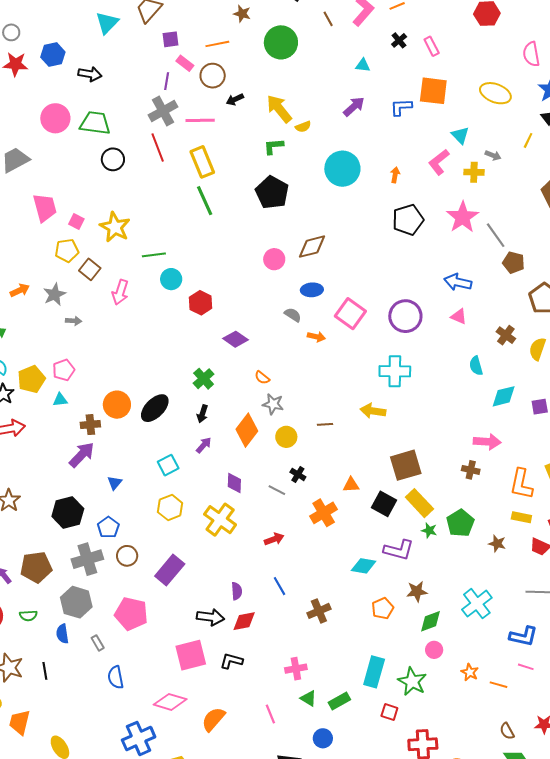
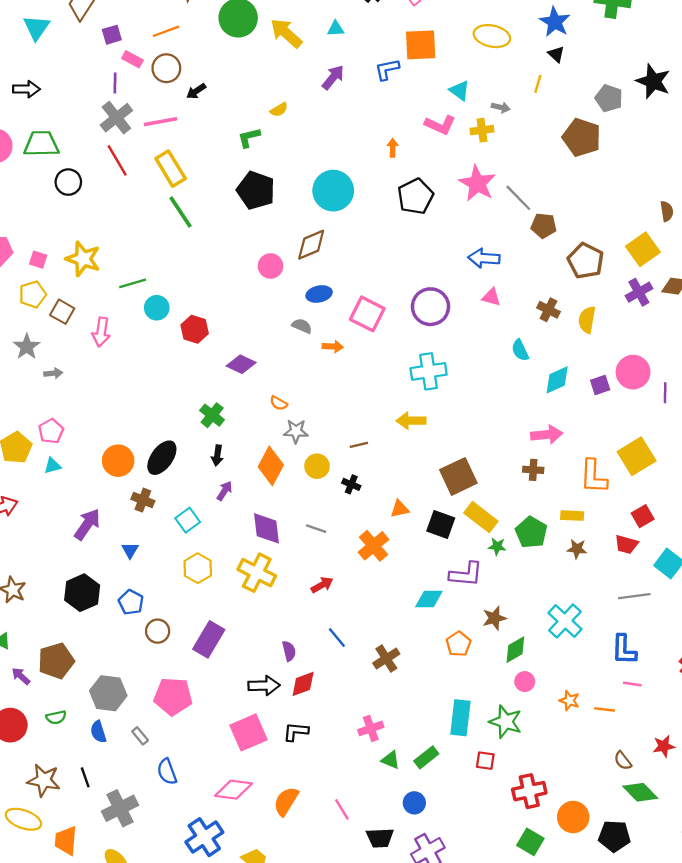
yellow arrow: (279, 109) -> (286, 33), moved
pink L-shape: (439, 162) -> (440, 125), turned -108
cyan circle: (342, 169) -> (333, 191), moved
brown cross: (90, 425) -> (143, 500), moved, turned 36
black cross: (298, 474) -> (351, 484), moved
purple diamond: (234, 483) -> (267, 528), size x1.4
yellow rectangle: (521, 517) -> (572, 516), moved
gray cross: (87, 559) -> (120, 808), moved
blue L-shape: (523, 636) -> (624, 650), turned 88
pink line: (270, 714) -> (342, 809), moved

